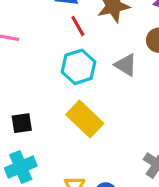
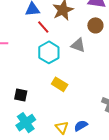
yellow rectangle: (85, 119) -> (60, 84), size x0.7
black square: (22, 123) -> (21, 95), turned 32

